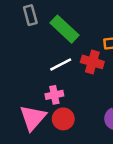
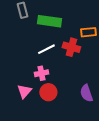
green rectangle: (65, 29) -> (49, 21), turned -35
pink triangle: (33, 118) -> (24, 91), size x0.7

